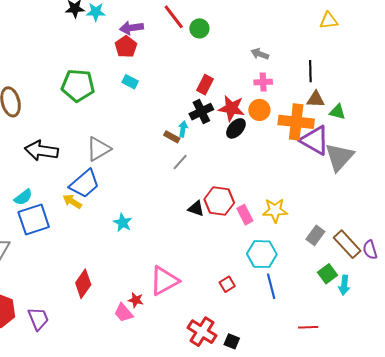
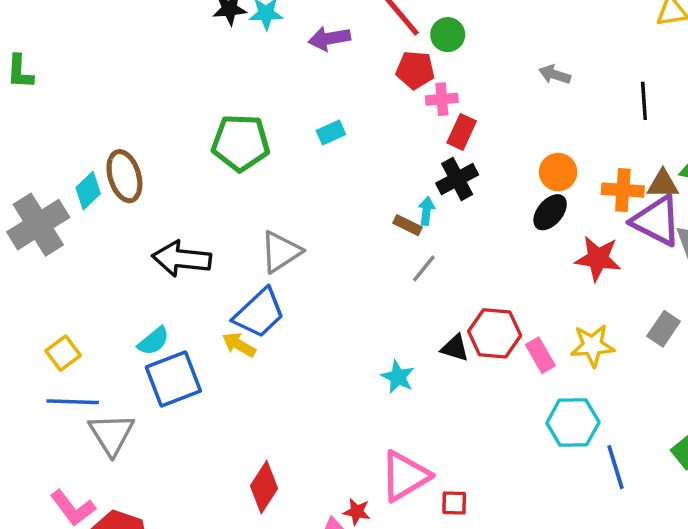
red pentagon: (126, 47) -> (415, 70), moved, turned -30
cyan rectangle: (130, 82) -> (331, 132), turned -49
pink cross: (263, 82) -> (442, 99), moved
brown triangle: (316, 99) -> (663, 184), moved
red star: (231, 108) -> (598, 258), moved
orange cross: (296, 122) -> (623, 190), size x0.7
black ellipse: (236, 128) -> (550, 212), moved
cyan star: (123, 223) -> (398, 377), moved
gray rectangle: (315, 235) -> (664, 329), moved
red square: (227, 284) -> (454, 503), moved, turned 35
blue line: (271, 286) -> (615, 467), moved

